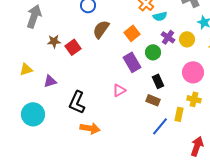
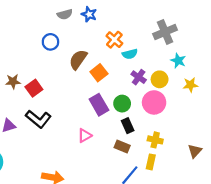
brown semicircle: (101, 29) -> (78, 59), moved
green circle: (153, 52) -> (122, 104), moved
pink circle: (193, 72) -> (154, 102), moved
yellow cross: (194, 99) -> (155, 140), moved
black L-shape: (77, 102) -> (38, 119), moved, turned -75

